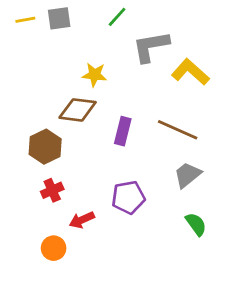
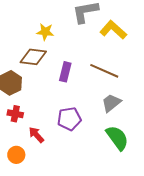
red cross: (52, 190) -> (15, 114), turned 35
red arrow: (82, 220) -> (36, 135), turned 72
green semicircle: (196, 224) -> (117, 138), size x1.5

